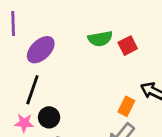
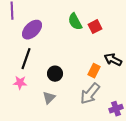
green semicircle: (100, 39) -> (75, 22), turned 72
black circle: (49, 117) -> (55, 74), moved

